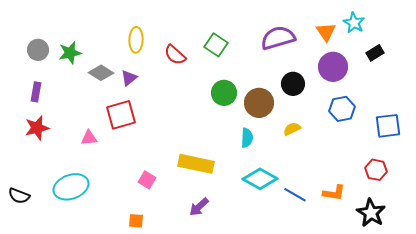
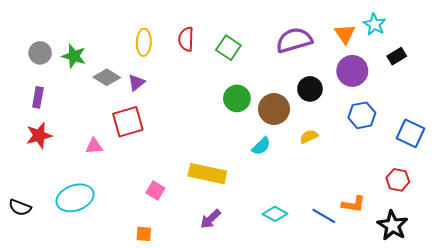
green star: (70, 53) -> (74, 56), turned 30
red semicircle: (175, 55) -> (186, 39), moved, turned 50
blue square: (388, 126) -> (411, 133), turned 32
cyan semicircle: (247, 138) -> (261, 146), turned 42
cyan diamond: (260, 179) -> (275, 214), moved, size x0.7
blue line: (295, 195) -> (324, 216), moved

